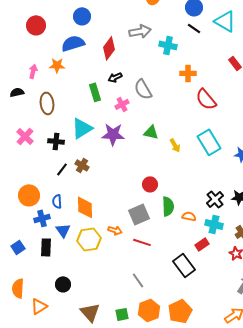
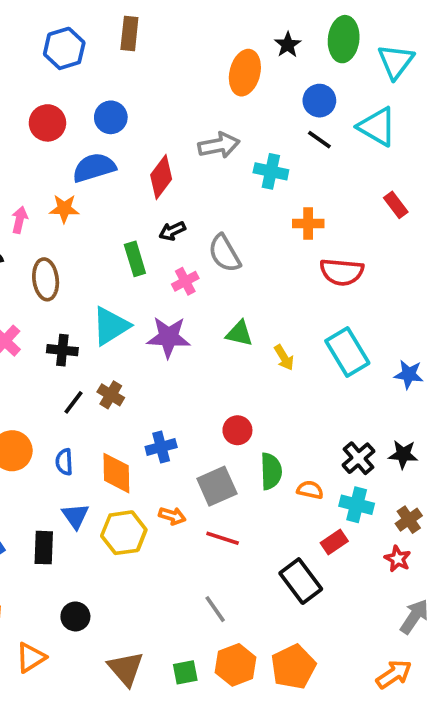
red circle: (36, 25) -> (47, 123), moved
red semicircle: (206, 99) -> (342, 272), turned -45
blue cross: (42, 218) -> (161, 447), moved

